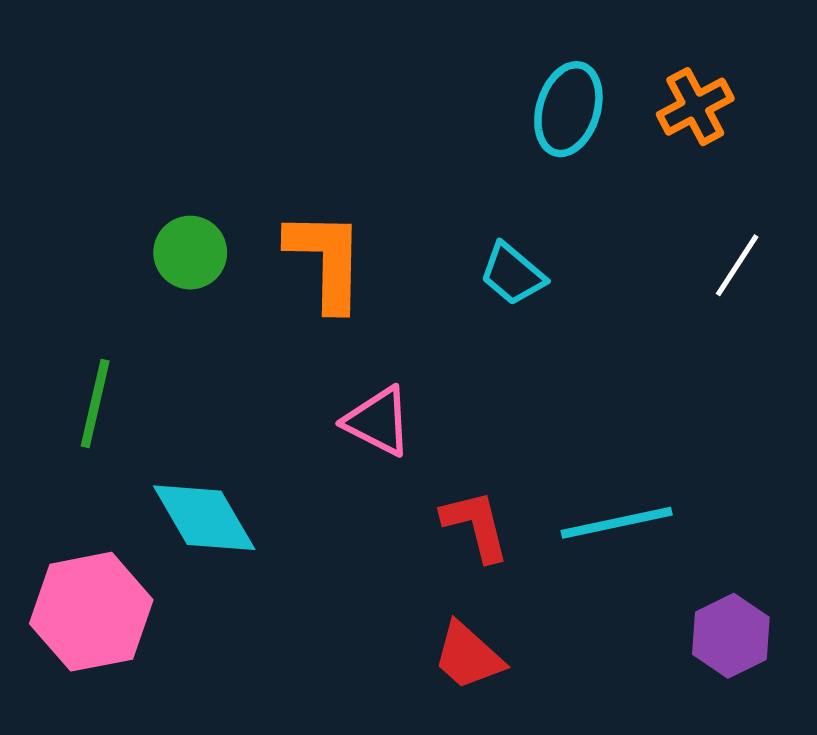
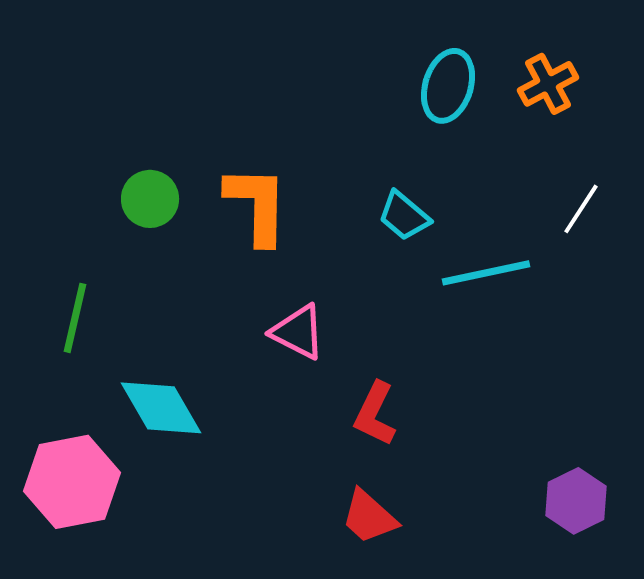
cyan line: (617, 523) -> (486, 273), moved
red L-shape: (476, 525) -> (375, 414), turned -140

